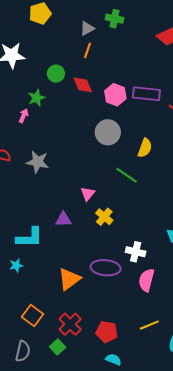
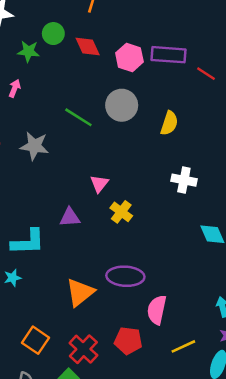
green star: (36, 98) -> (28, 51), moved, turned 30
green line: (127, 175) -> (78, 117), moved
white cross: (136, 252) -> (184, 180), moved
pink semicircle: (146, 280) -> (157, 310), moved
red pentagon: (107, 332) -> (128, 341), moved

